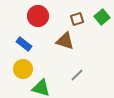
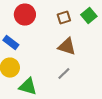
brown triangle: (65, 41) -> (67, 47), moved

